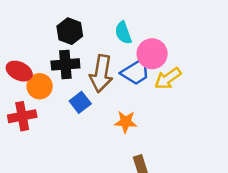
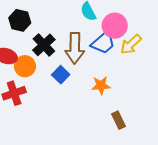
black hexagon: (70, 31) -> (20, 20), moved
black cross: (65, 64) -> (44, 45), turned -30

